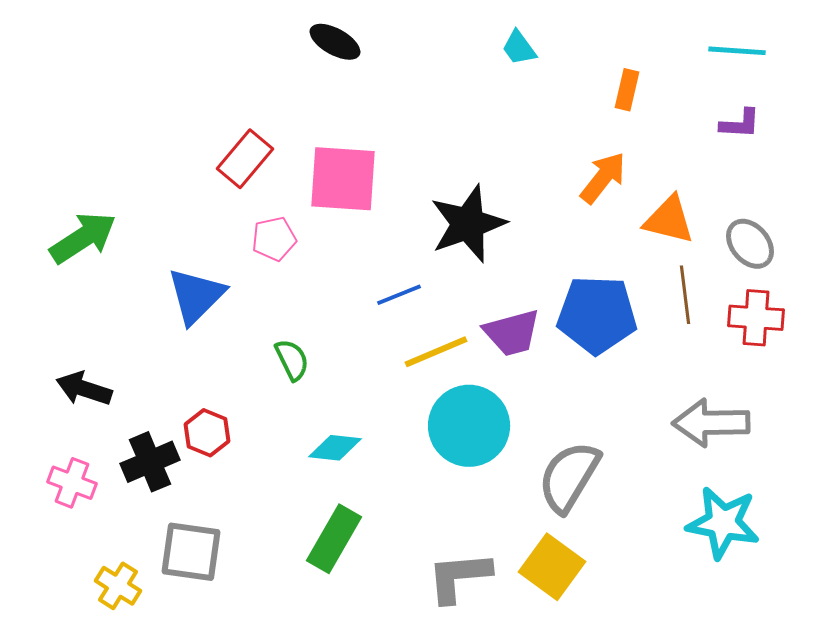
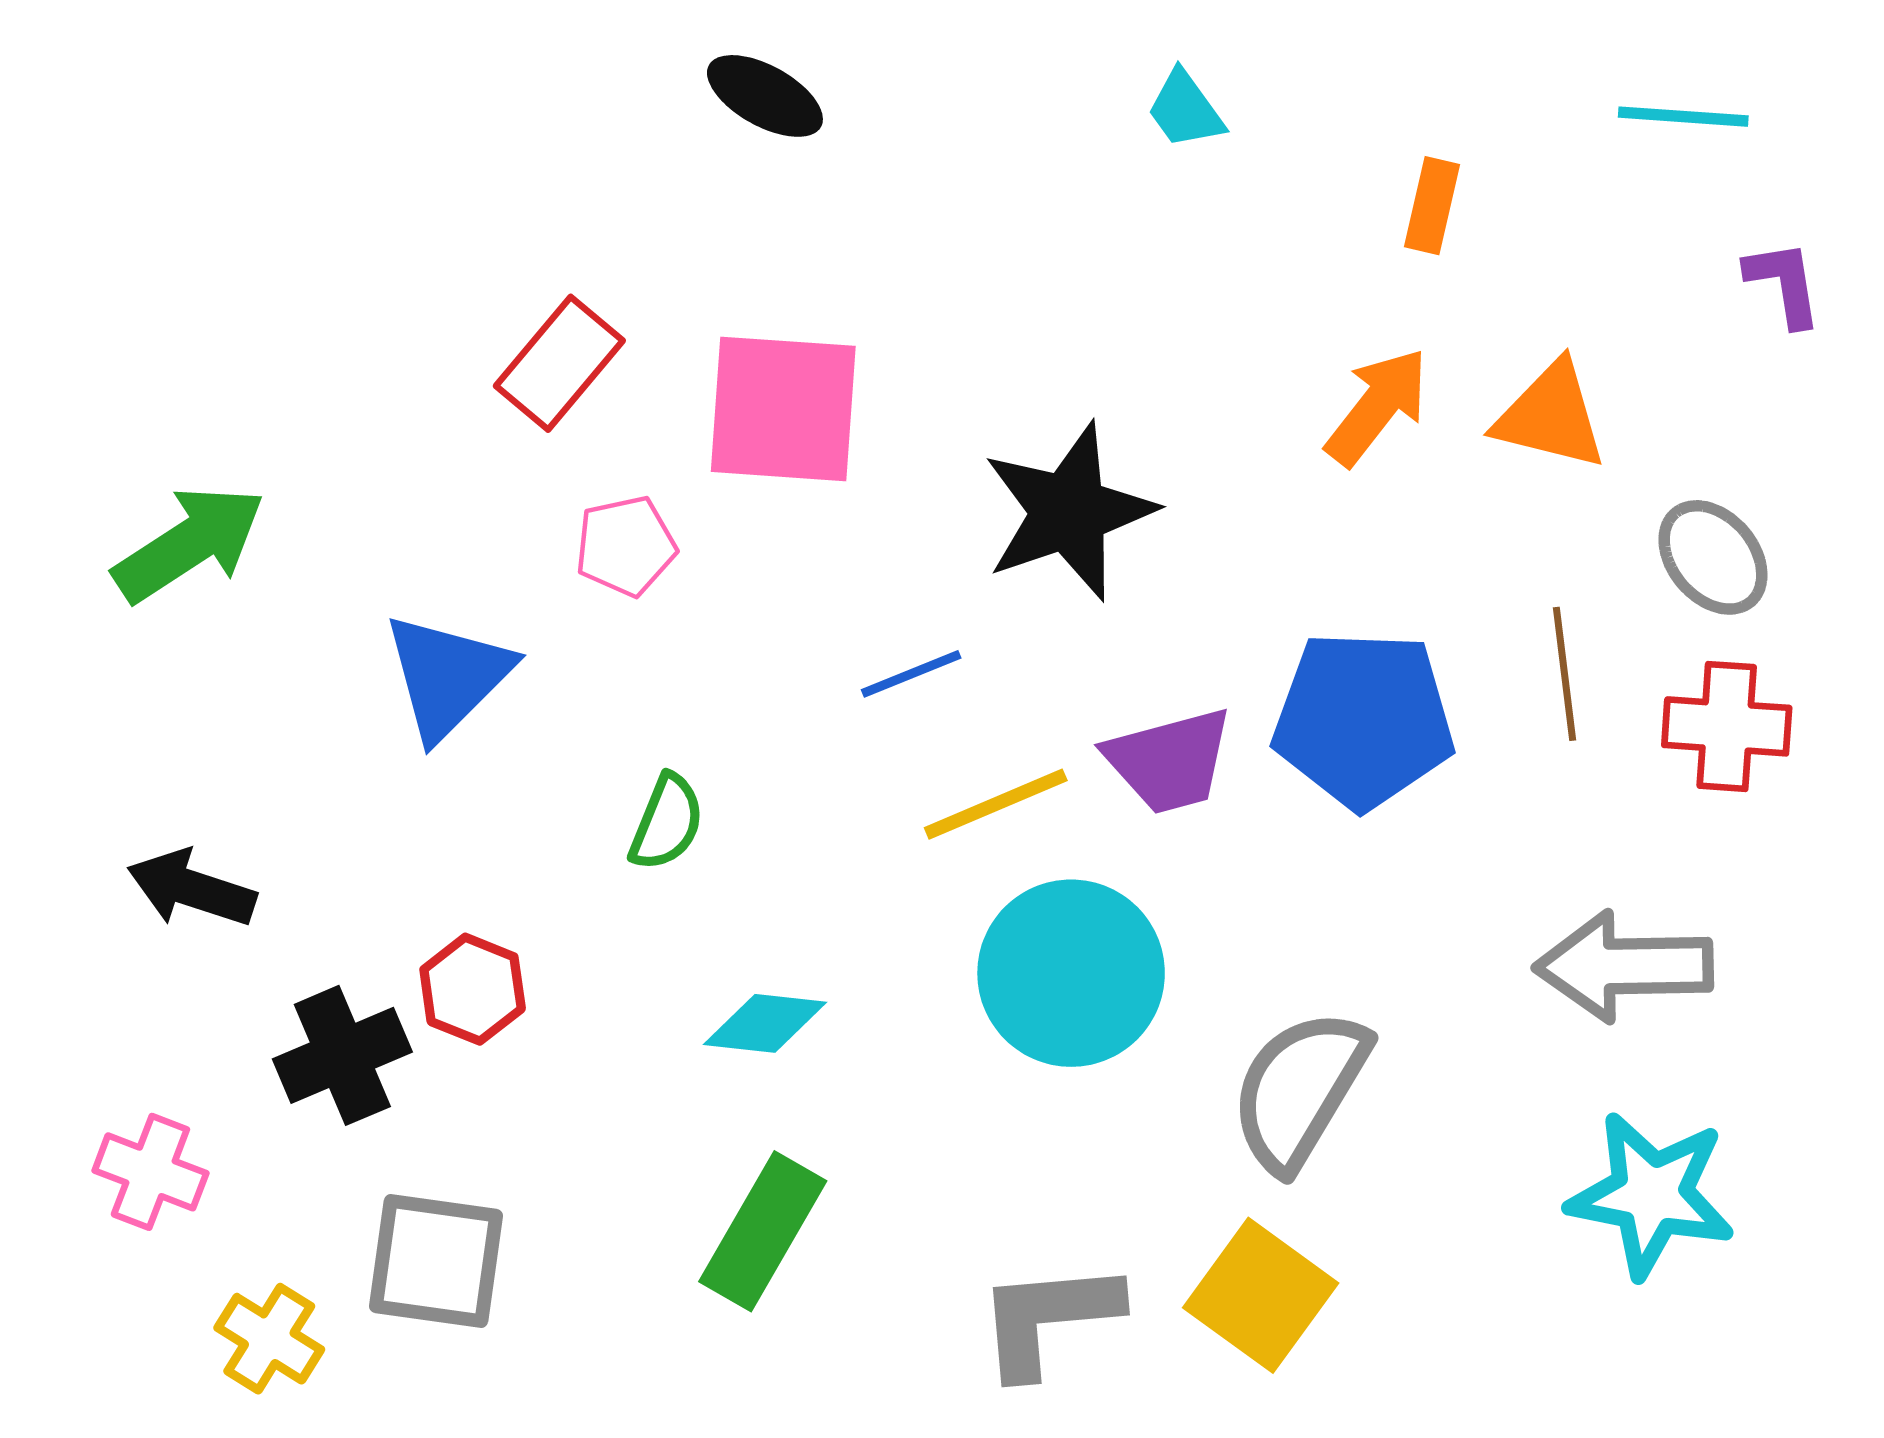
purple L-shape: (740, 124) -> (1784, 283), moved, turned -102
orange triangle: (669, 220) -> (1551, 416), moved
green semicircle: (292, 360) -> (667, 822), turned 48
pink cross: (72, 483) -> (150, 1172), moved

